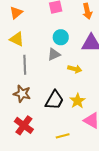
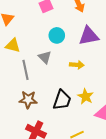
gray triangle: (54, 54) -> (45, 57), moved, turned -40

